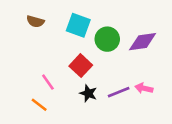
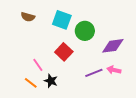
purple diamond: (143, 42) -> (113, 46), moved
black star: (88, 93) -> (51, 81), moved

